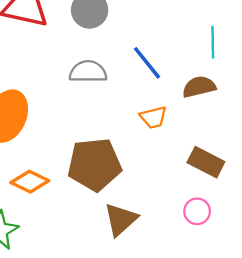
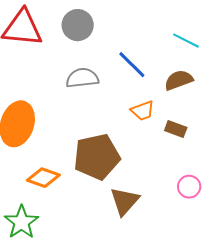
cyan line: (213, 42) -> (186, 41), turned -56
brown rectangle: (206, 162) -> (176, 129), moved, size x0.7

